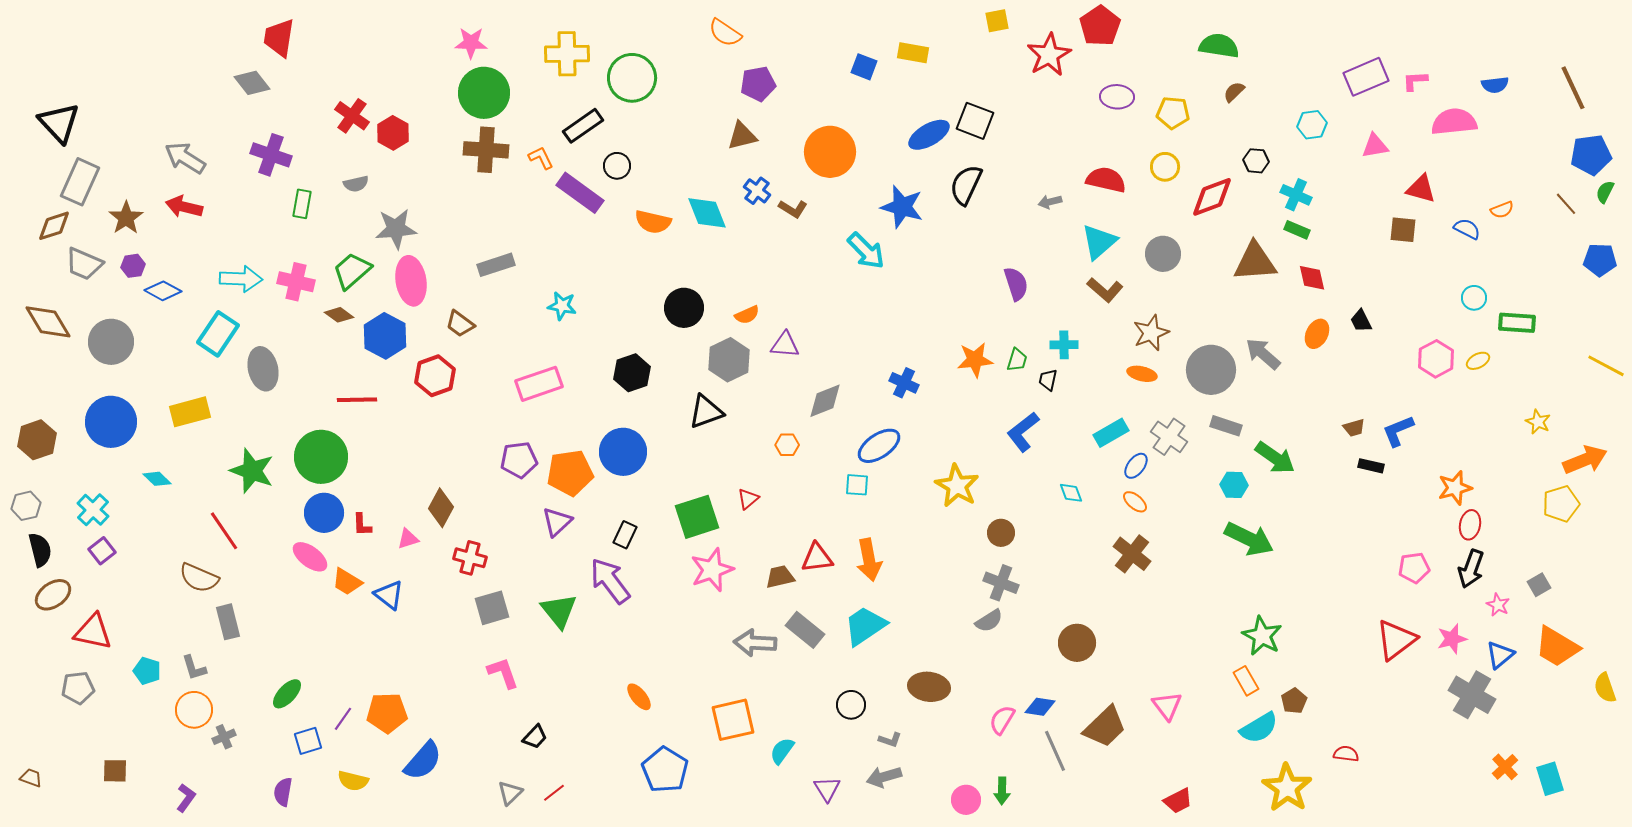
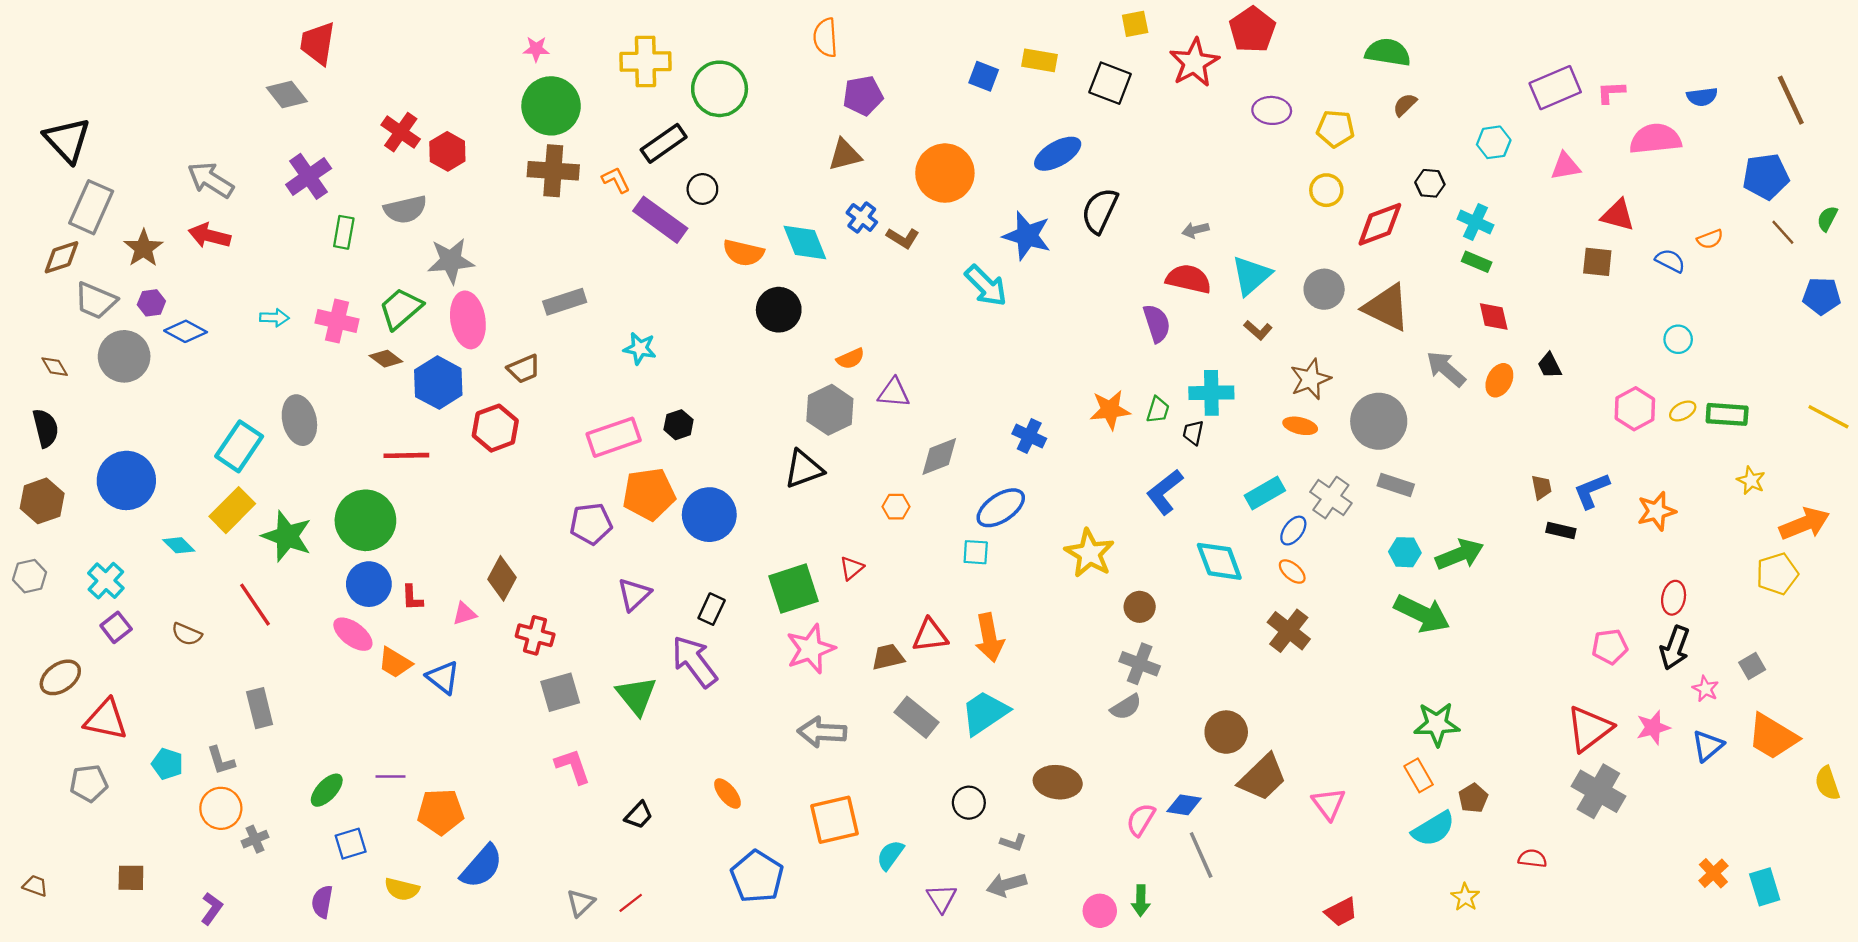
orange semicircle: (725, 33) -> (825, 38), turned 52
pink star: (471, 43) -> (536, 49), size x0.7
black square: (975, 121) -> (1110, 83), moved
purple cross: (271, 155) -> (309, 176), turned 36
blue pentagon: (1591, 155) -> (1766, 176), moved
red semicircle: (1106, 180) -> (1189, 279), moved
gray semicircle: (356, 184) -> (405, 209), size x1.5
brown triangle: (1255, 262) -> (1387, 307), moved, turned 30
cyan arrow: (241, 279) -> (274, 318), size x0.6
brown L-shape: (1105, 290) -> (1258, 330), size x0.7
black circle: (684, 308) -> (779, 310), moved
brown diamond: (48, 322) -> (55, 367), size x0.5
green rectangle: (1517, 323) -> (1727, 414), moved
brown trapezoid: (460, 324) -> (524, 369), turned -60
cyan rectangle: (218, 334) -> (239, 446), moved
gray circle: (111, 342) -> (124, 356), moved
cyan cross: (1064, 345) -> (1211, 393), size x1.4
gray arrow: (1263, 354) -> (1446, 369), moved
black hexagon: (632, 373) -> (679, 425), moved, size x0.7
yellow rectangle: (190, 412) -> (232, 510), moved, turned -30
brown trapezoid: (1354, 428) -> (1542, 487), turned -85
green arrow: (1275, 458) -> (1460, 554), moved, turned -57
orange pentagon: (570, 473) -> (649, 494), moved
orange star: (1455, 488) -> (1657, 511), moved
cyan diamond: (1071, 493) -> (1219, 561), size x1.8
black semicircle: (40, 550) -> (46, 428), moved
brown semicircle: (199, 578) -> (187, 634), moved, size x0.7
green star: (1262, 636) -> (1437, 724), turned -30
gray arrow: (755, 643) -> (822, 732), moved
gray cross: (1472, 695) -> (1598, 791), moved
purple line: (343, 719) -> (390, 776), moved, turned 55
brown trapezoid: (1105, 727) -> (1263, 778), moved
black trapezoid: (535, 737) -> (639, 815), moved
yellow star: (1287, 788) -> (1465, 897), size x0.5

